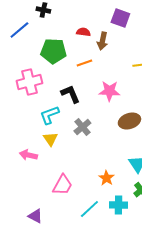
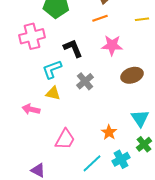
orange line: (84, 63) -> (100, 18), moved
yellow triangle: (50, 139) -> (53, 93), turned -42
cyan cross: (118, 205) -> (121, 159), turned -30

